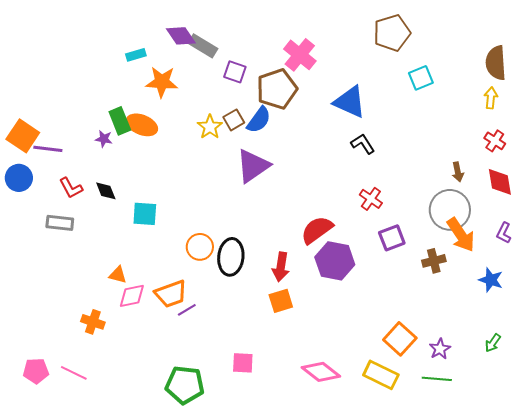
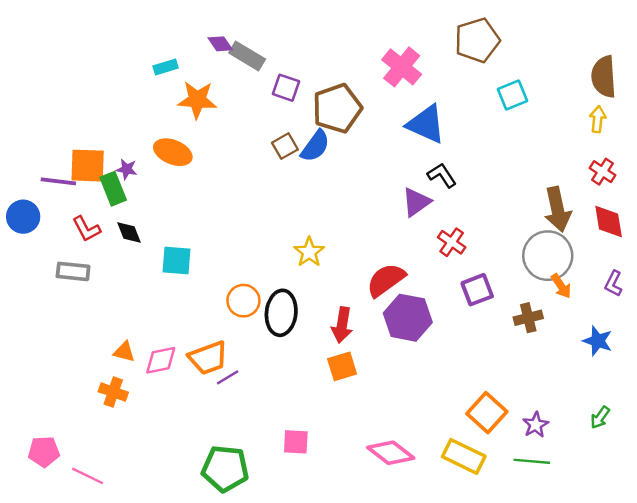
purple diamond: (181, 36) -> (220, 44), size x0.7
pink cross: (300, 55) -> (402, 67), moved
green rectangle: (120, 121) -> (113, 189), moved
yellow star: (210, 127) -> (309, 252), moved
orange square: (23, 136) -> (88, 166), moved, turned -32
purple triangle: (253, 166) -> (416, 202), moved, size x0.7
brown arrow: (458, 172) -> (557, 209), size x1.8
orange arrow: (461, 235) -> (561, 286), size x0.6
orange triangle: (118, 275) -> (124, 352), moved
pink line: (74, 373) -> (88, 476), moved

